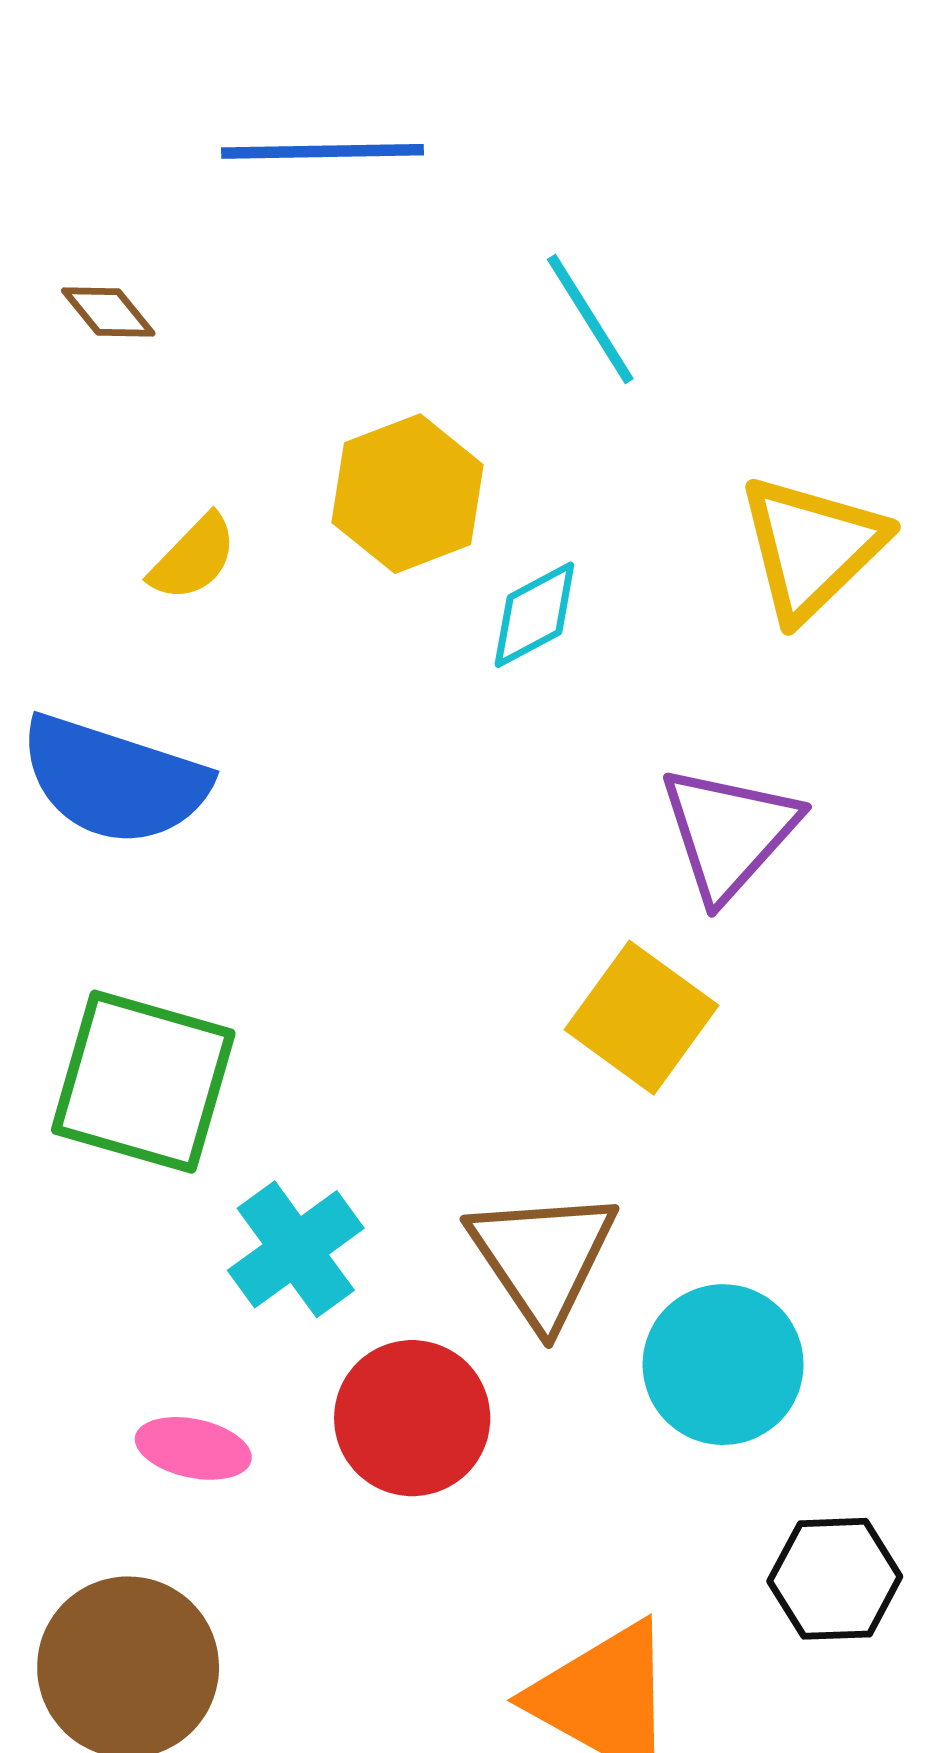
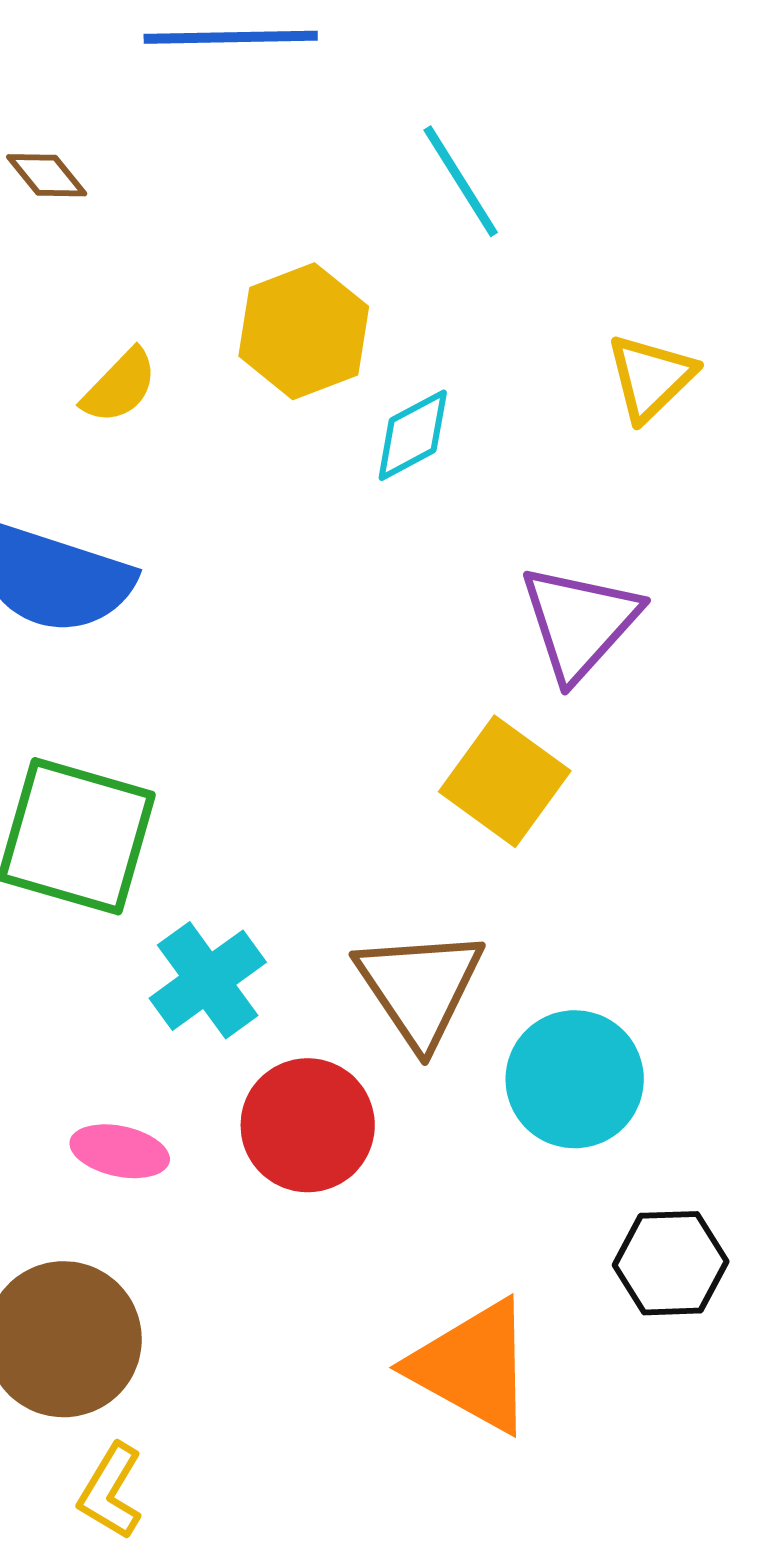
yellow triangle: (812, 547) -> (651, 377), size x0.7

